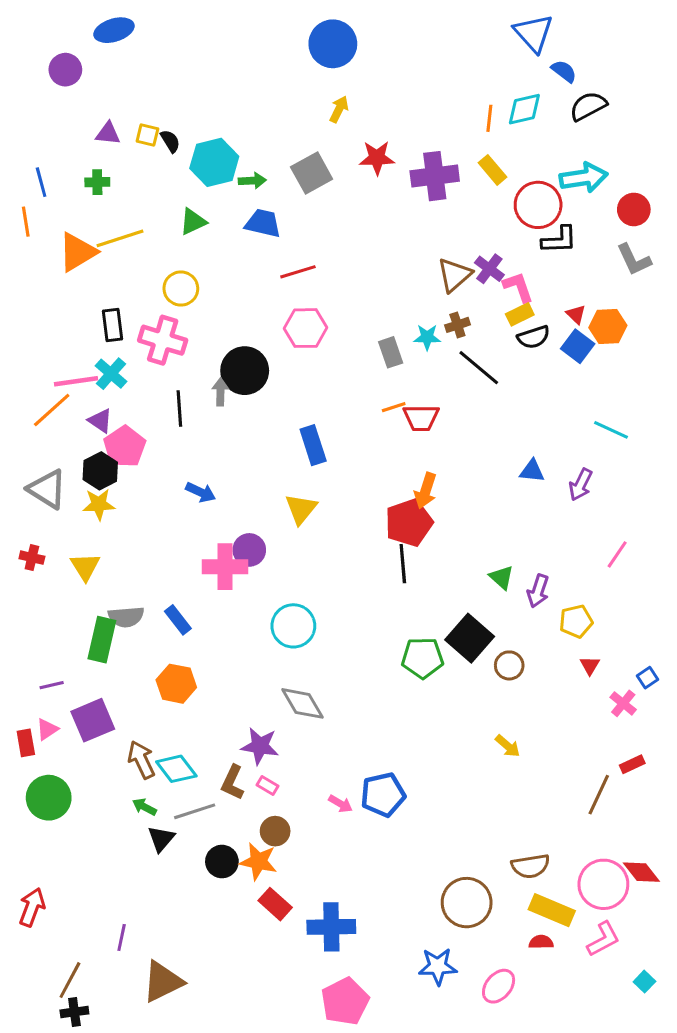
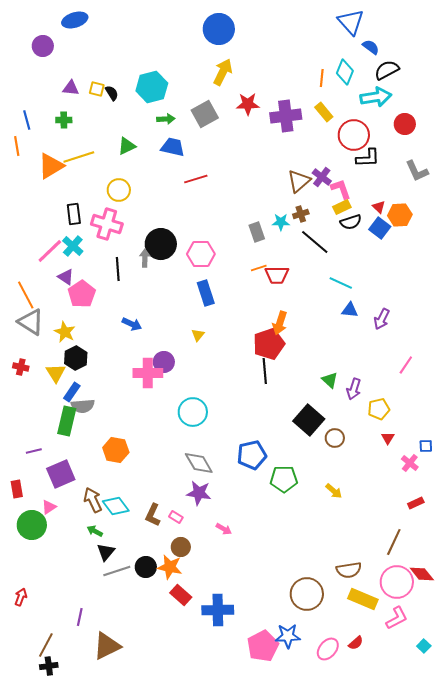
yellow arrow: (339, 109) -> (223, 72), size x1.5
cyan diamond: (524, 109) -> (345, 72), turned -55
cyan hexagon: (214, 162) -> (152, 87), moved
cyan arrow: (584, 178) -> (376, 97), moved
red circle: (634, 209) -> (405, 124), moved
pink hexagon: (306, 328) -> (201, 254), moved
pink line: (76, 381) -> (50, 251), turned -36
orange line: (52, 410) -> (26, 295), moved, turned -76
cyan line: (611, 430) -> (341, 283), moved
black hexagon: (100, 471) -> (76, 358), moved
yellow star: (99, 504) -> (65, 332), turned 30
yellow triangle: (301, 509) -> (198, 335), size x0.6
blue rectangle: (178, 620) -> (72, 392), moved, turned 72
green pentagon: (423, 658) -> (284, 479), moved
blue square: (647, 678) -> (426, 446), turned 32
pink triangle: (47, 729) -> (49, 507), moved
purple star: (260, 746) -> (199, 493), moved
blue pentagon: (383, 795) -> (252, 455), moved
brown line: (599, 795) -> (394, 542), moved
gray line: (195, 811) -> (117, 571), moved
red arrow: (32, 907) -> (21, 597), size x0.7
red semicircle: (541, 942) -> (356, 643), moved, turned 140
pink pentagon: (345, 1001) -> (263, 646), moved

